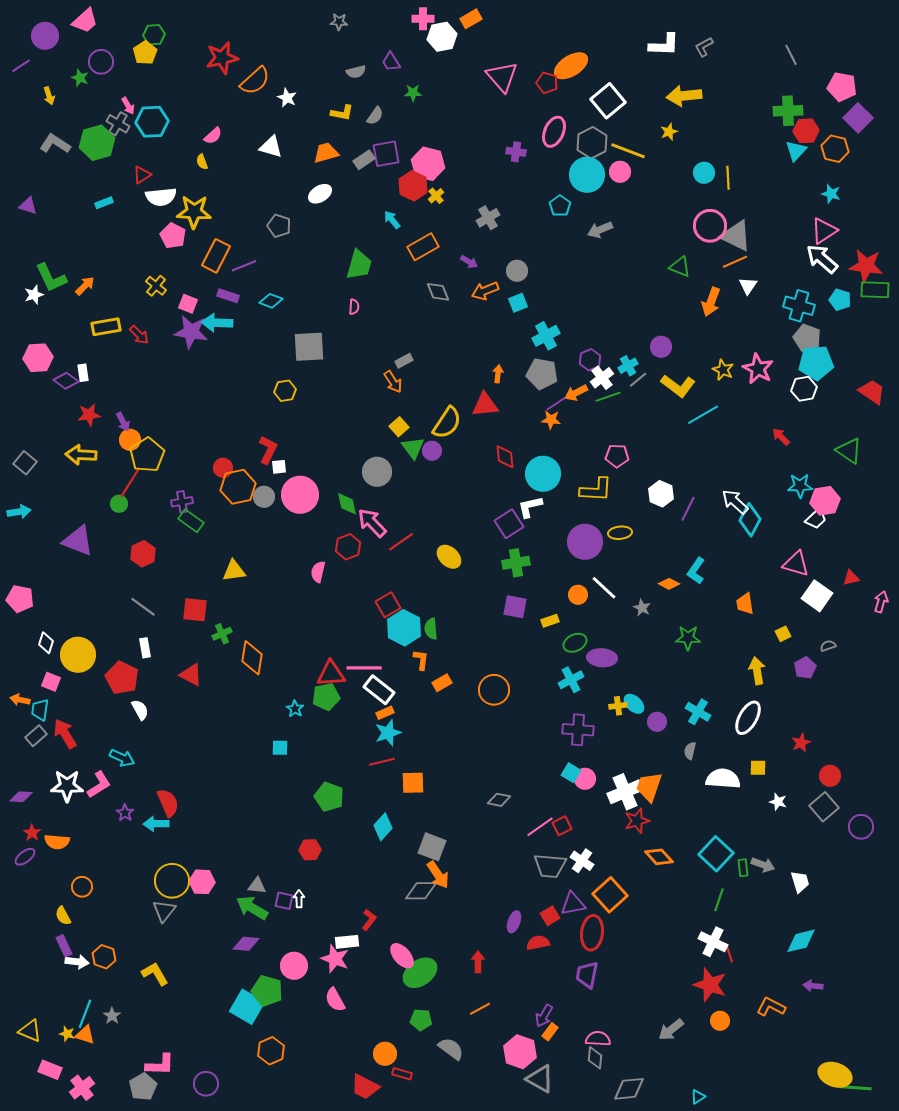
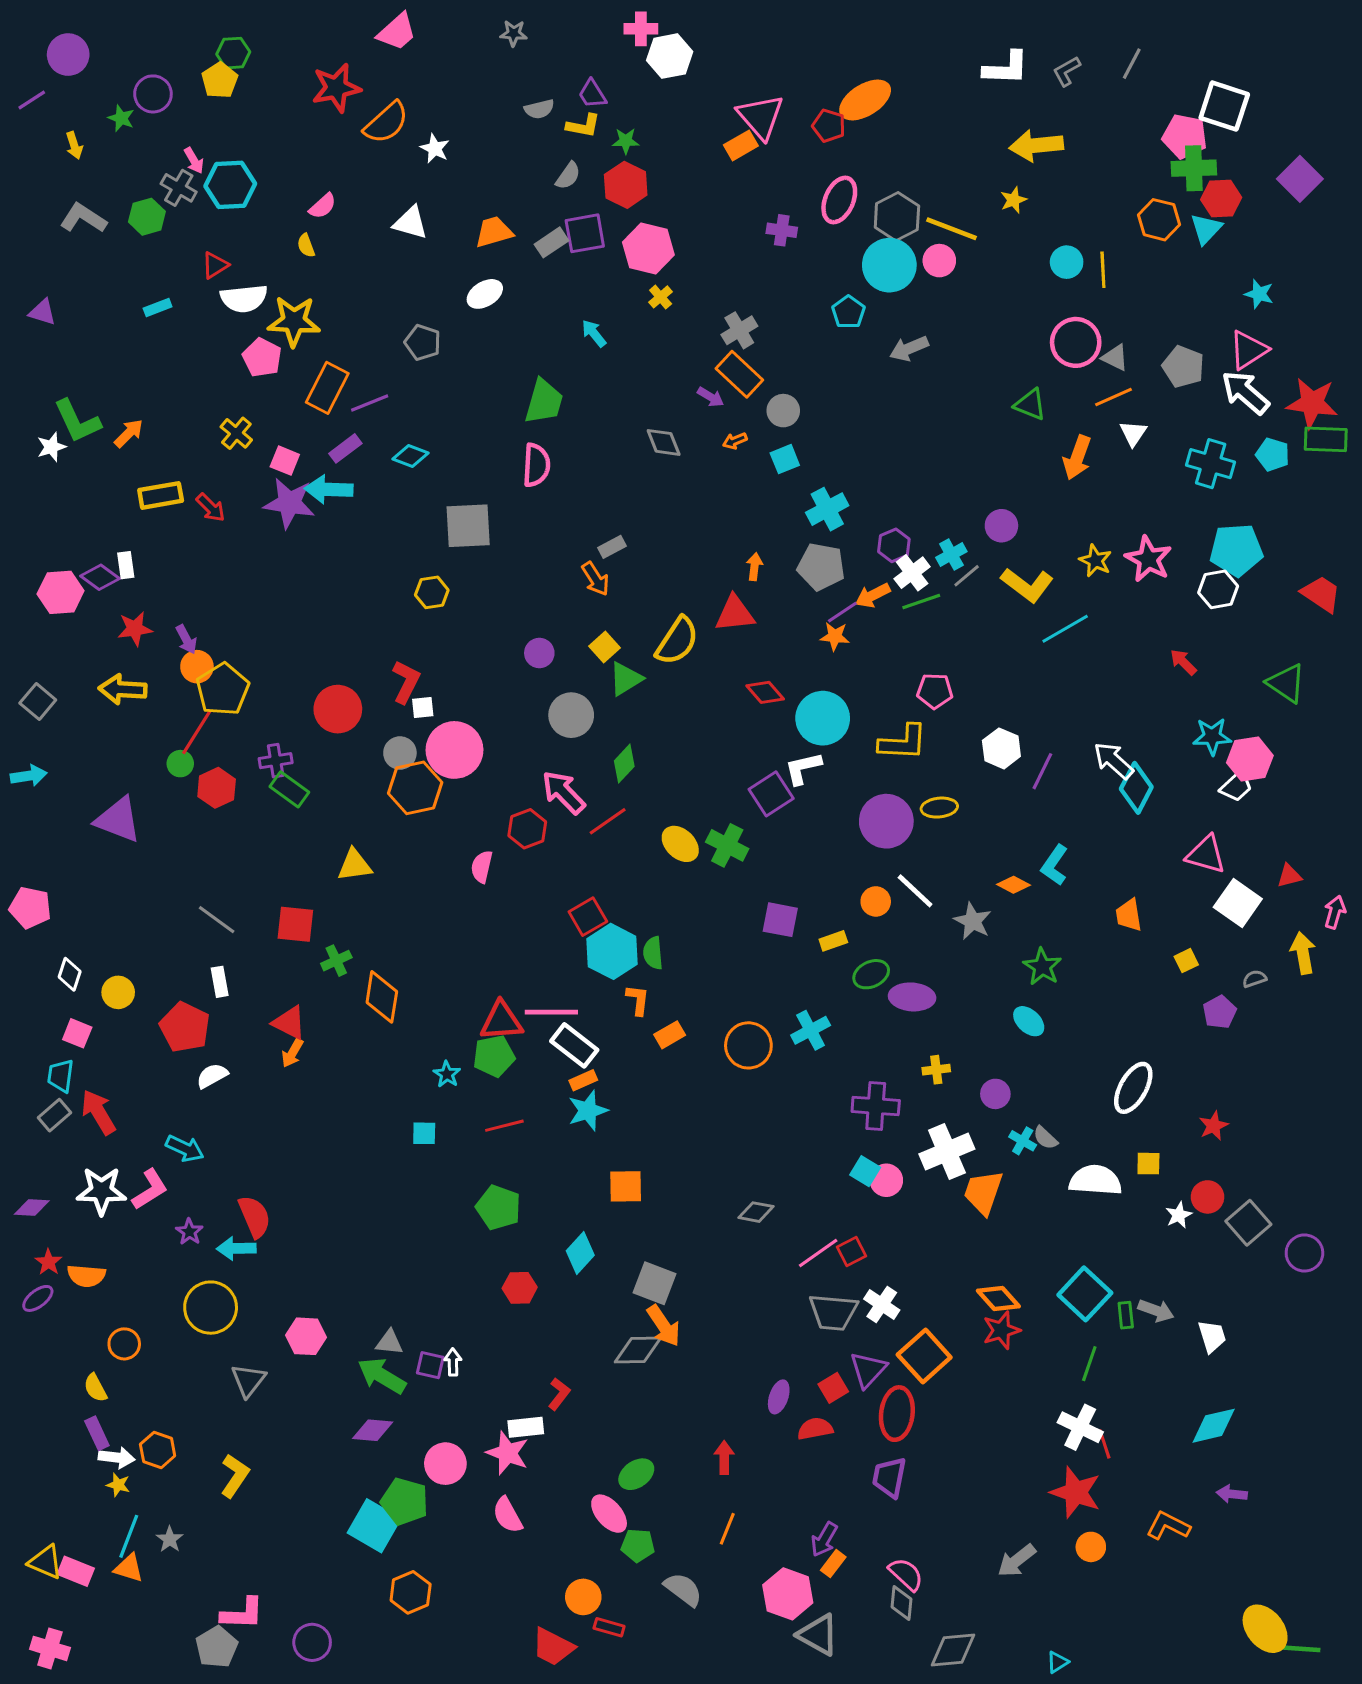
orange rectangle: (471, 19) -> (741, 145), moved
pink trapezoid: (85, 21) -> (397, 32), moved
gray line: (791, 55) -> (1132, 64), moved, turned 55
pink pentagon: (842, 87) -> (1185, 136), moved
white square: (608, 101) -> (1224, 106), moved, turned -32
yellow L-shape: (342, 113) -> (583, 126), moved
green hexagon: (97, 143) -> (147, 217), size x0.7
orange hexagon: (835, 149) -> (1159, 220), moved
red hexagon: (413, 186) -> (626, 185), moved
gray triangle: (736, 236) -> (1115, 358), size x0.6
orange rectangle: (423, 247) -> (739, 374), moved, turned 72
orange arrow: (485, 291) -> (735, 441), size x0.6
purple rectangle: (228, 296) -> (345, 448), turned -55
pink semicircle: (354, 307) -> (536, 465), size x1.8
gray pentagon: (807, 338) -> (1183, 367), moved
pink hexagon: (38, 358) -> (61, 592), moved
green triangle: (413, 448) -> (626, 679), turned 35
purple circle: (432, 451) -> (539, 653), moved
red diamond: (505, 457) -> (765, 692), turned -35
red circle: (223, 468) -> (338, 709), size x1.6
orange hexagon: (238, 487) -> (415, 788), moved
green diamond: (347, 504) -> (624, 764), moved, turned 55
red hexagon: (143, 554) -> (217, 788), moved
green cross: (516, 563) -> (727, 845), moved, turned 36
gray star: (642, 608) -> (973, 921), size x1.4
green star: (688, 638) -> (1042, 967), turned 30
yellow circle: (78, 655) -> (118, 992), size x0.6
yellow arrow: (757, 671) -> (1303, 953), moved
cyan cross: (571, 680) -> (811, 1030), moved
orange arrow: (20, 700) -> (292, 1053), moved, turned -72
cyan ellipse: (634, 704) -> (1029, 1021), moved
white semicircle: (140, 710) -> (212, 1076), turned -90
cyan cross: (698, 712) -> (1023, 1141), moved, size x0.7
gray semicircle: (690, 751) -> (1045, 1138), turned -60
red line: (382, 762) -> (504, 1126), moved
red circle: (830, 776) -> (1207, 1197), moved
white cross: (625, 792) -> (947, 1151), moved
white star: (778, 802) -> (1179, 1215), turned 30
red star: (637, 821) -> (1001, 1330), moved
red hexagon: (310, 850) -> (520, 1288), moved
yellow circle: (172, 881) -> (211, 1308), moved
purple triangle: (573, 904) -> (868, 1370), turned -36
pink ellipse: (402, 956) -> (609, 1514), moved
green ellipse: (420, 973) -> (636, 1474), size x0.7
yellow L-shape: (155, 974) -> (235, 1476), turned 64
orange line: (480, 1009) -> (727, 1529), turned -40
yellow star: (67, 1034) -> (118, 1485), moved
pink semicircle: (598, 1039) -> (906, 1574), turned 40
pink rectangle: (50, 1070) -> (76, 1571), moved
yellow ellipse: (835, 1075) -> (1265, 1629), turned 32
pink cross: (82, 1088) -> (50, 1648), moved, turned -35

